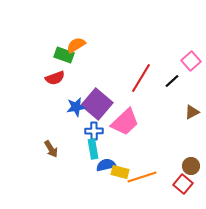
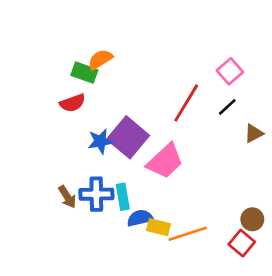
pink square: (191, 61) -> (230, 71), moved
brown triangle: (192, 112) -> (254, 133), moved
blue cross: (94, 131) -> (96, 194), moved, size x1.4

